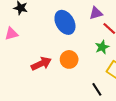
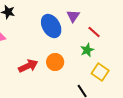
purple triangle: (96, 13) -> (73, 16), moved, turned -40

